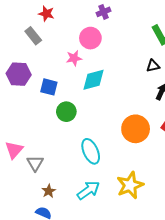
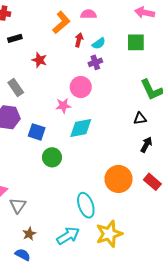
gray rectangle: (33, 36) -> (16, 87), moved
cyan ellipse: (91, 151) -> (86, 205), moved

